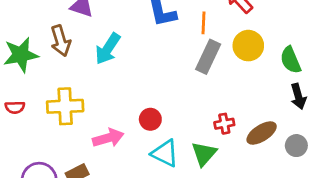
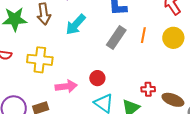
orange line: (203, 23) -> (143, 35), moved
gray rectangle: (208, 57) -> (116, 38), moved
brown ellipse: (262, 133) -> (173, 100), turned 45

